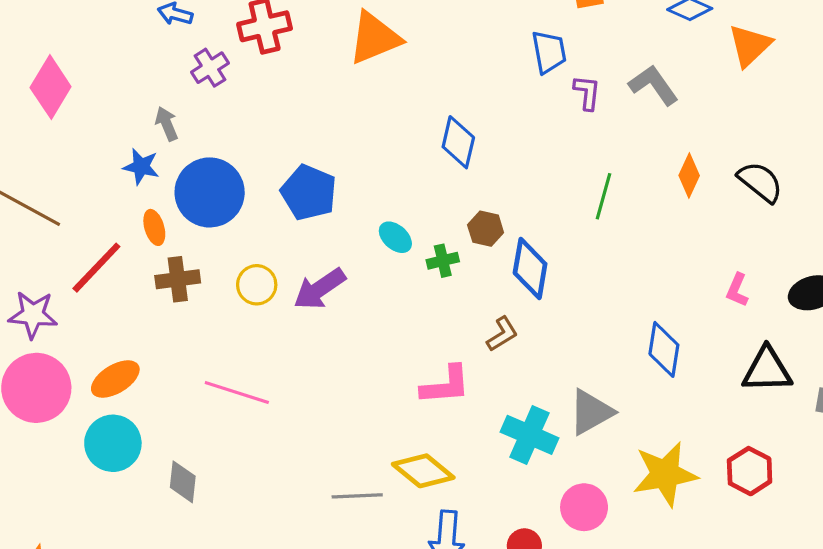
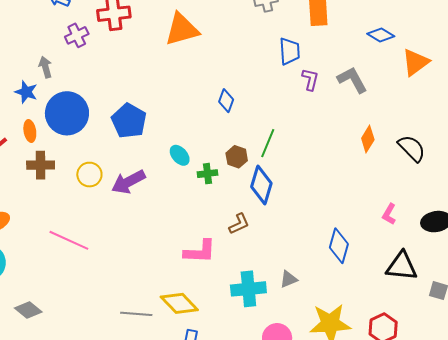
blue diamond: (458, 142) -> (226, 101), size x0.7
green line: (604, 196) -> (268, 143), moved
gray triangle: (591, 412) -> (289, 279), size x0.6
cyan cross: (530, 435) -> (248, 289), turned -36
gray diamond: (183, 482) -> (28, 310), moved, turned -64

